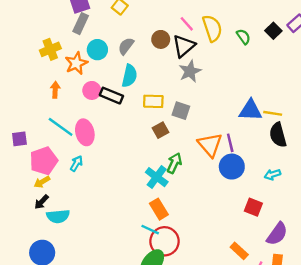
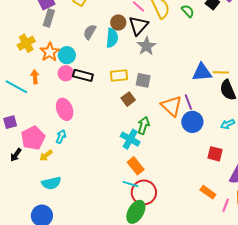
cyan circle: (97, 50) -> (67, 55), moved
cyan semicircle: (129, 76) -> (112, 38), moved
cyan line: (61, 127) -> (16, 87), moved
yellow arrow: (42, 182) -> (46, 155), moved
black arrow: (42, 202) -> (16, 155), moved

